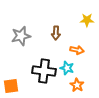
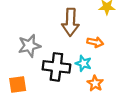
brown arrow: (56, 33) -> (70, 22), size x1.6
gray star: (21, 36) -> (29, 46), moved

